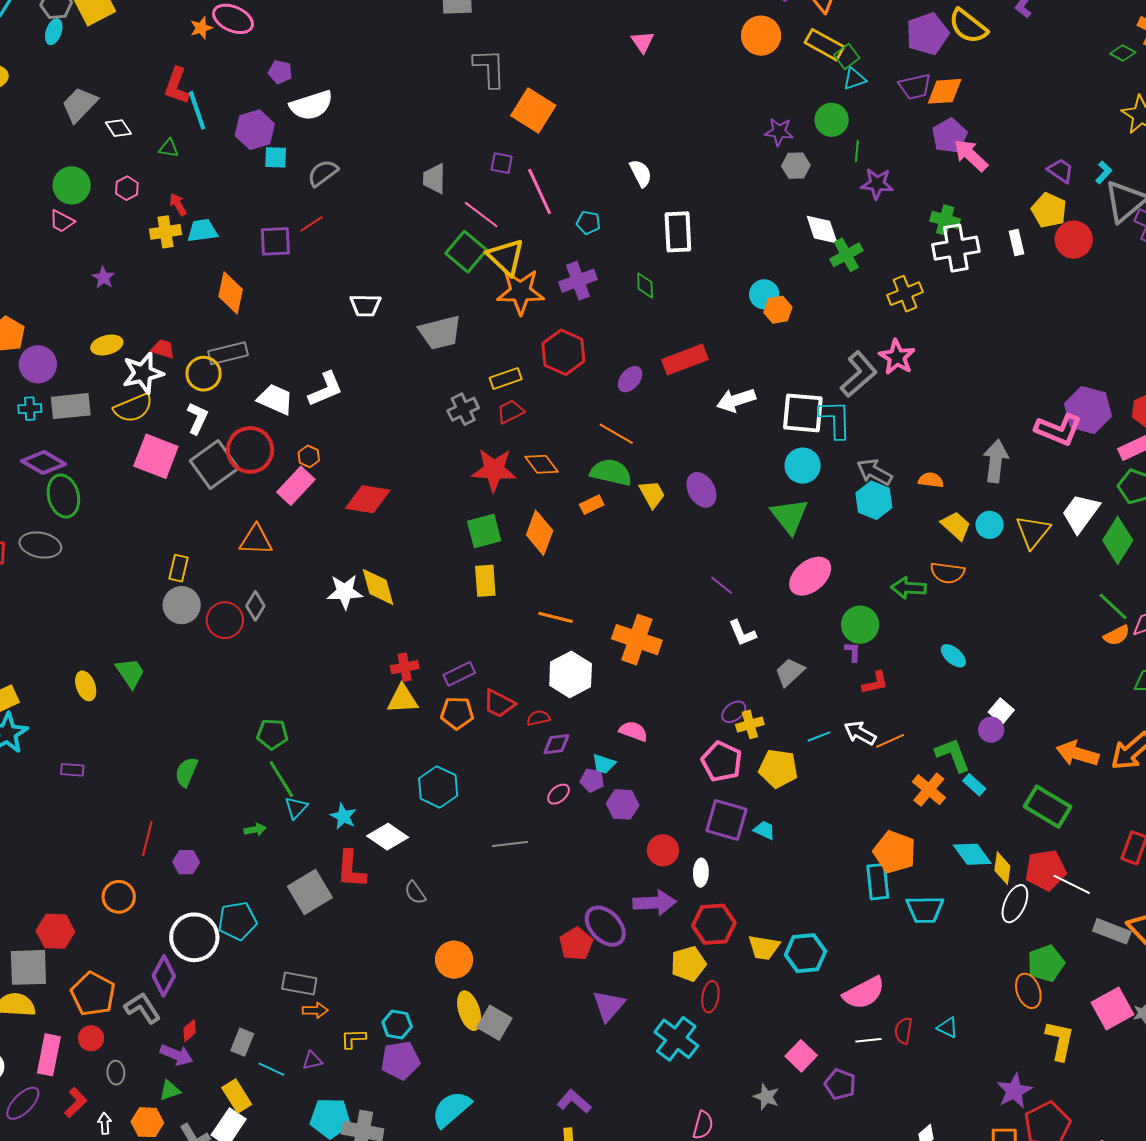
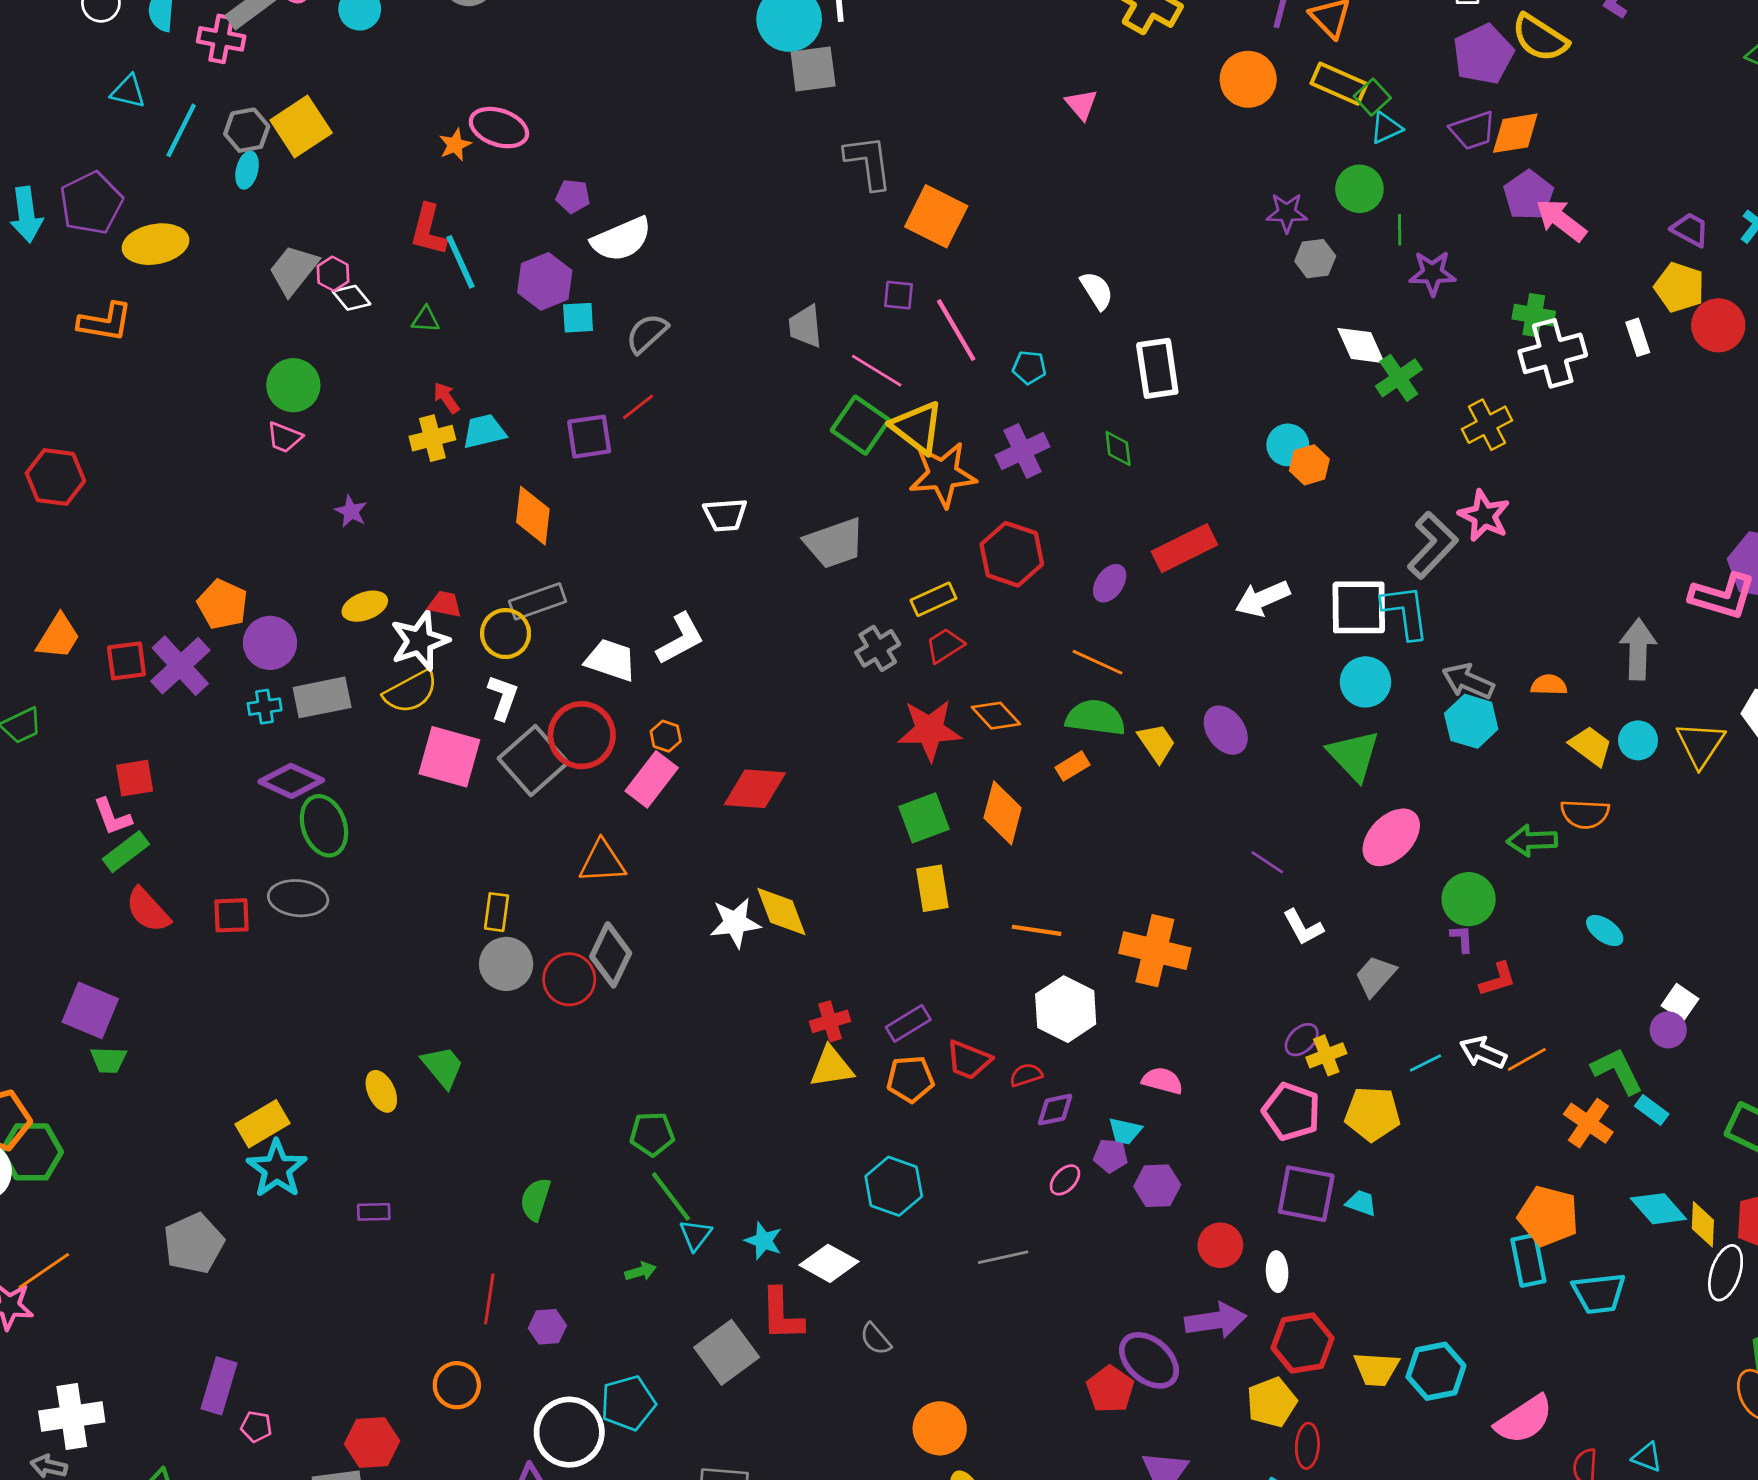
pink hexagon: (127, 188) -> (333, 274), moved
gray diamond: (255, 606) -> (611, 955), size x1.5

